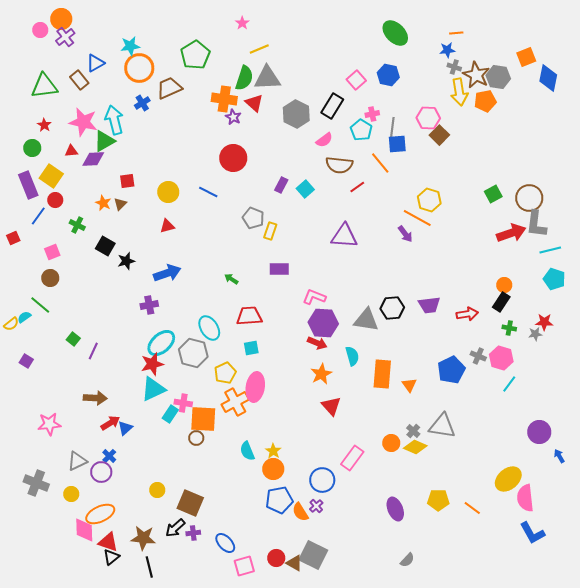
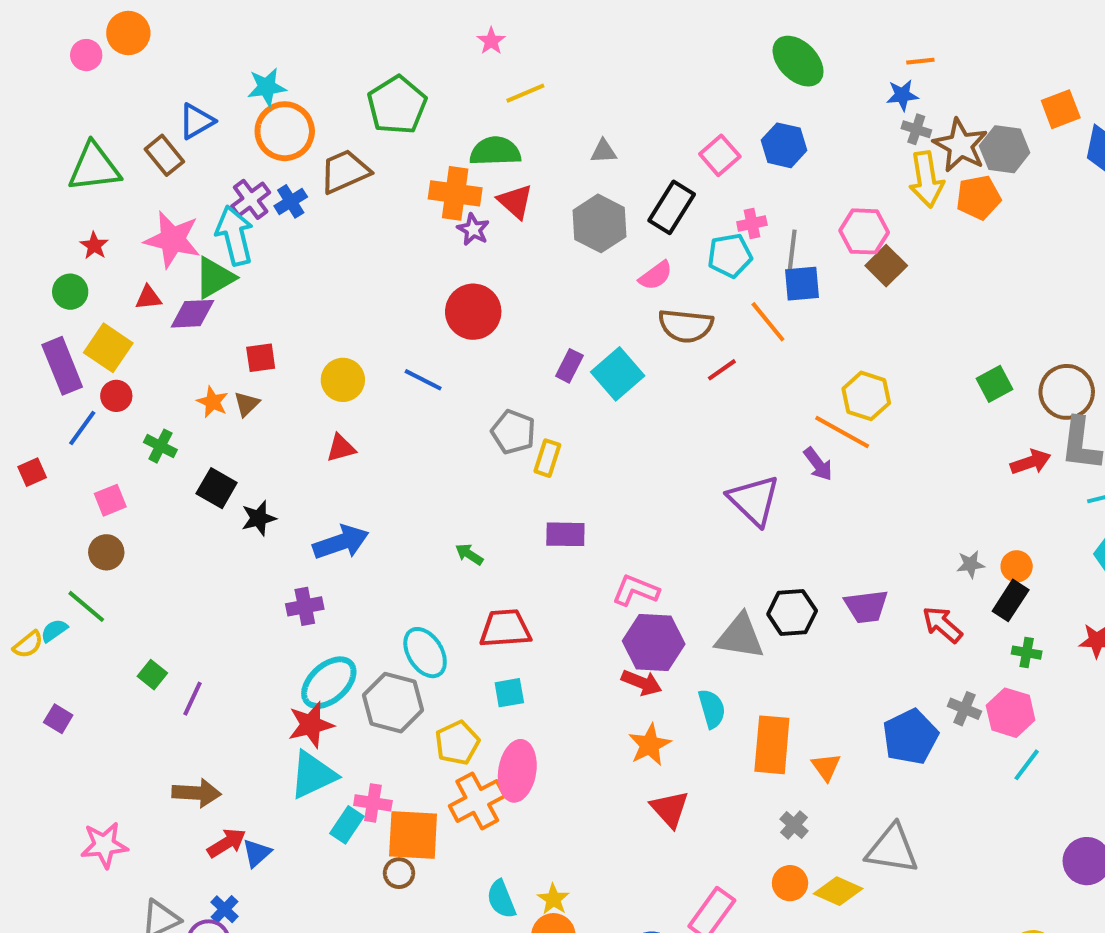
purple cross: (65, 37) -> (251, 199), moved
green semicircle: (244, 78) -> (495, 151), turned -110
gray triangle: (267, 78) -> (604, 151), moved, size x0.5
cyan pentagon: (361, 130) -> (730, 256), turned 30
cyan square: (305, 189) -> (618, 374), size x1.4
red arrow: (511, 233) -> (1031, 462), size x0.7
purple triangle: (344, 236) -> (754, 500), moved, turned 40
red arrow: (467, 314) -> (942, 624), turned -130
gray star: (535, 334) -> (970, 564), moved
gray cross: (413, 431) -> (794, 825), moved

